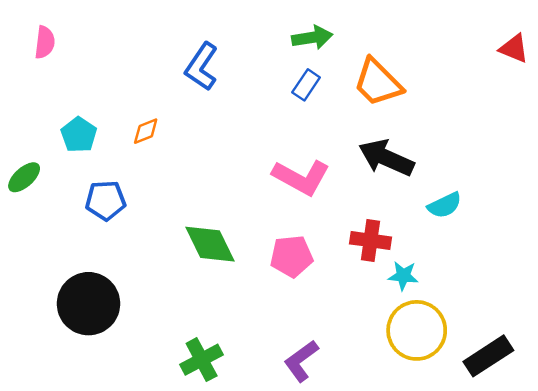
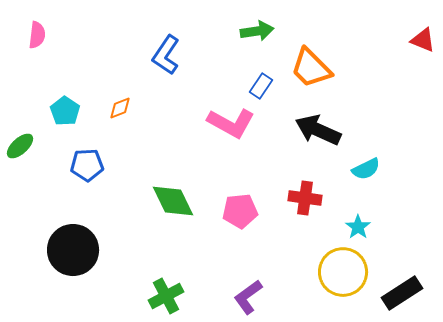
blue rectangle: (306, 85) -> (261, 86), moved
pink L-shape: (301, 177) -> (231, 123), moved
cyan star: (403, 276) -> (358, 227), moved, turned 30

